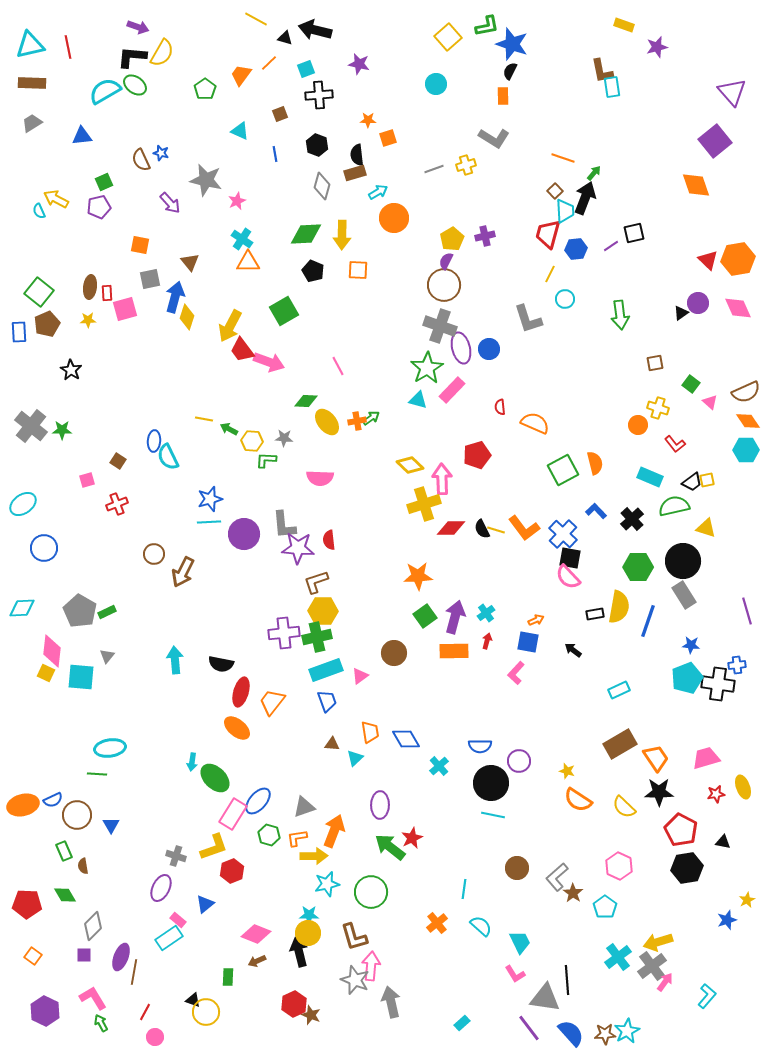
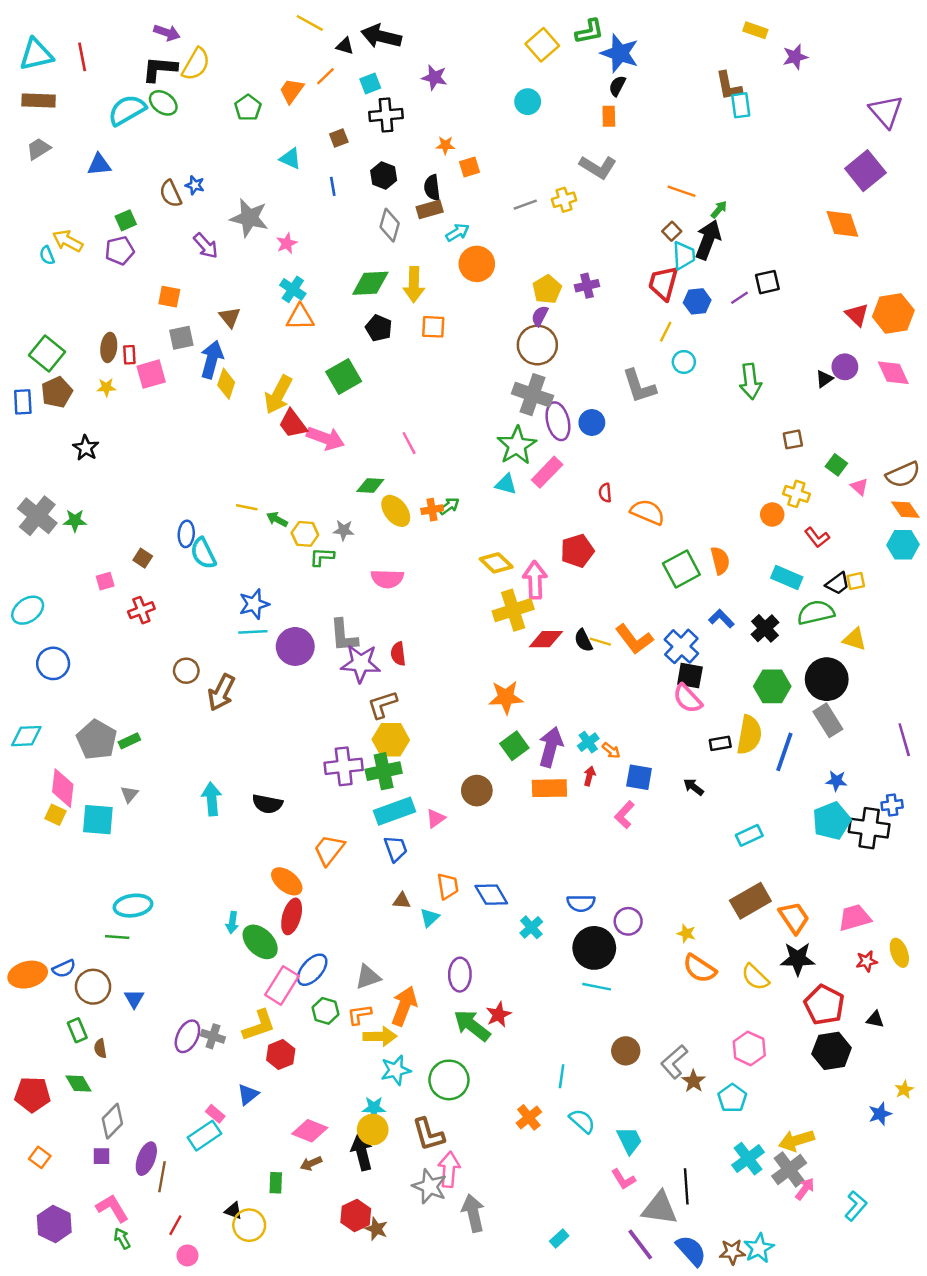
orange arrow: (536, 620) -> (611, 751), moved, turned 63
red ellipse: (241, 692) -> (292, 916), moved
purple ellipse: (161, 888) -> (187, 1036), moved

